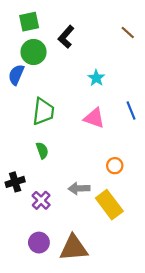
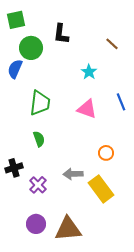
green square: (29, 22) -> (16, 20), moved
brown line: (128, 32) -> (112, 44), moved
black L-shape: (66, 37) -> (61, 34), turned -35

